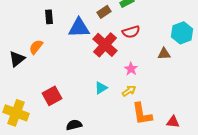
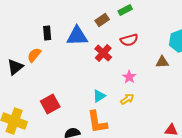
black rectangle: (49, 17) -> (47, 33), moved
red cross: (105, 45) -> (103, 53), size x0.7
orange L-shape: (142, 114) -> (97, 122), moved

